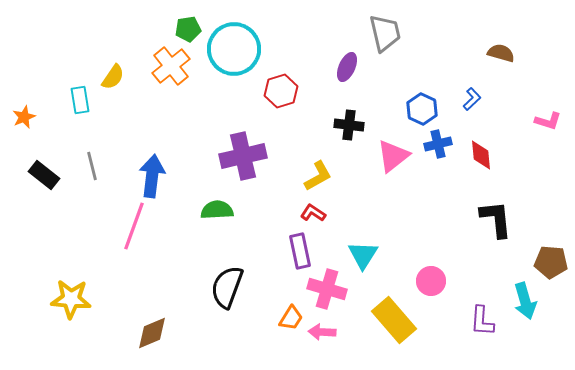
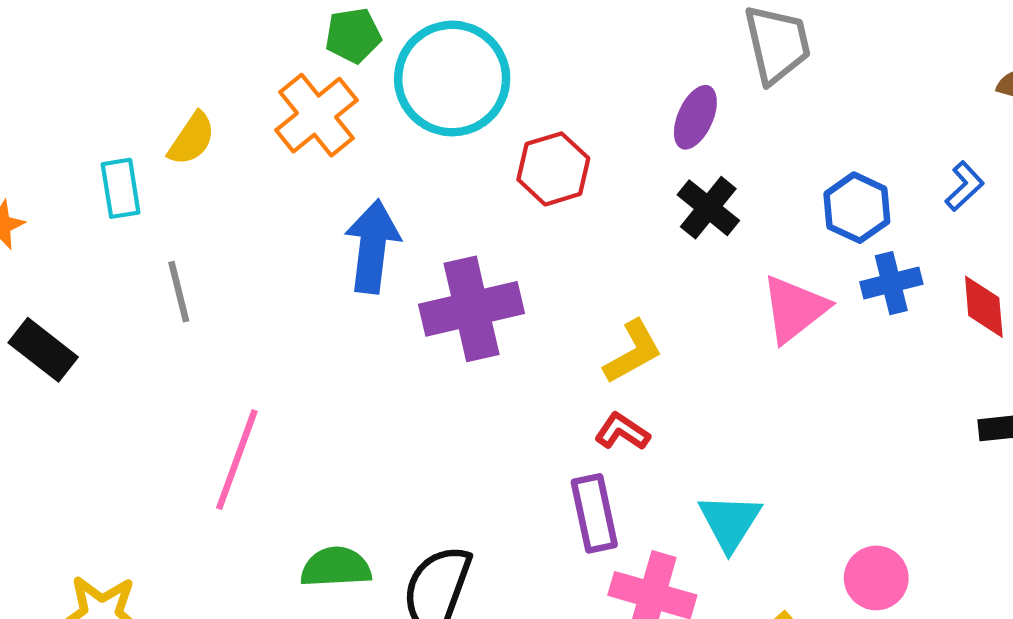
black cross: (349, 125) -> (708, 208), moved, turned 32
gray line: (92, 166) -> (179, 292), moved
blue arrow: (152, 176) -> (372, 246), moved
green semicircle: (217, 210) -> (336, 567), moved

